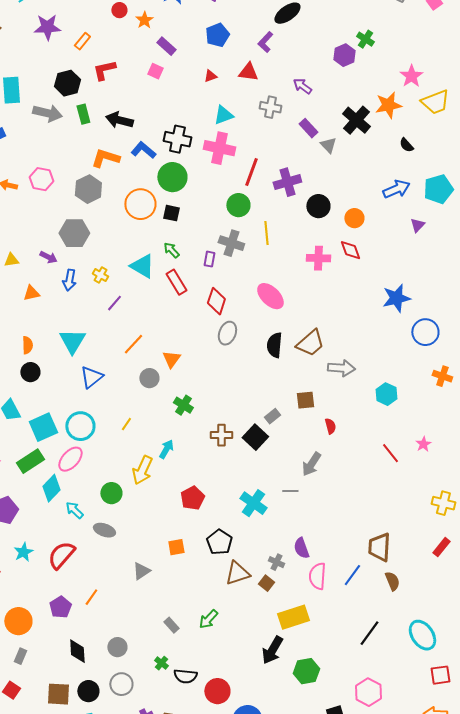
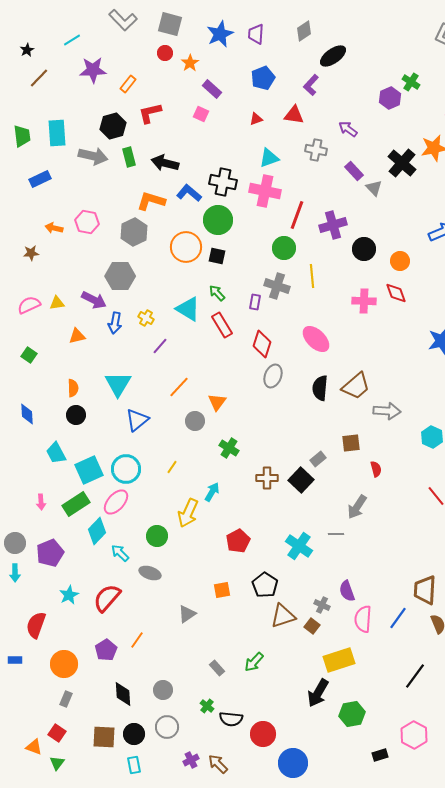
purple arrow: (48, 257) -> (94, 300), size x1.4

